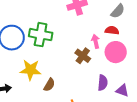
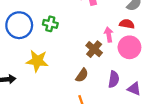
green cross: (41, 35) -> (50, 24), size x0.6
brown semicircle: (49, 85) -> (82, 75), moved

